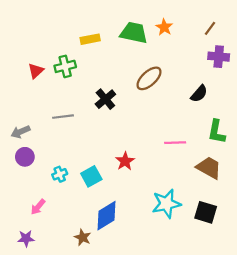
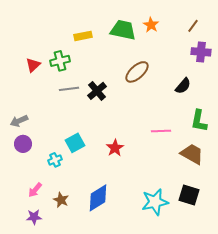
gray line: (63, 117) -> (69, 89), moved
cyan square: (91, 176) -> (75, 143), moved
cyan star: (166, 204) -> (155, 202), moved
brown star: (83, 237) -> (61, 200), moved
purple star: (26, 238) -> (34, 217), moved

